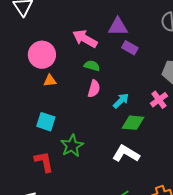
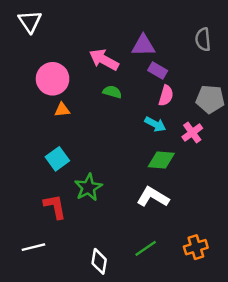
pink semicircle: (94, 89) -> (166, 96), moved
cyan arrow: (121, 101) -> (155, 124), moved, turned 72
cyan square: (46, 122) -> (57, 159), turned 36

